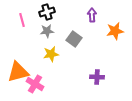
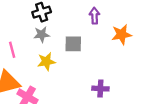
pink line: (22, 20) -> (12, 50), moved
gray square: (74, 39) -> (73, 44), turned -35

